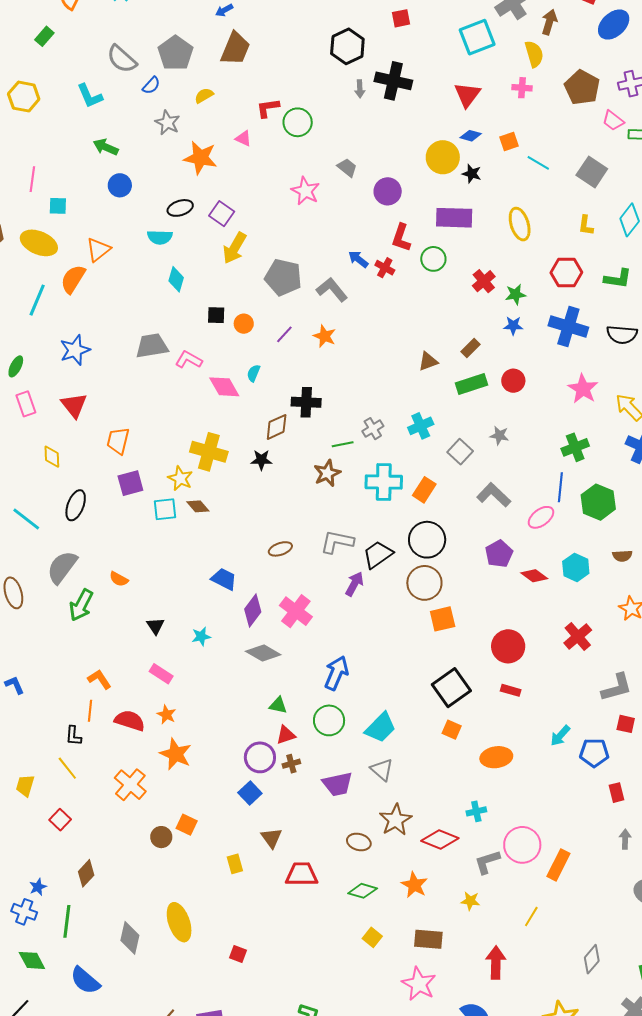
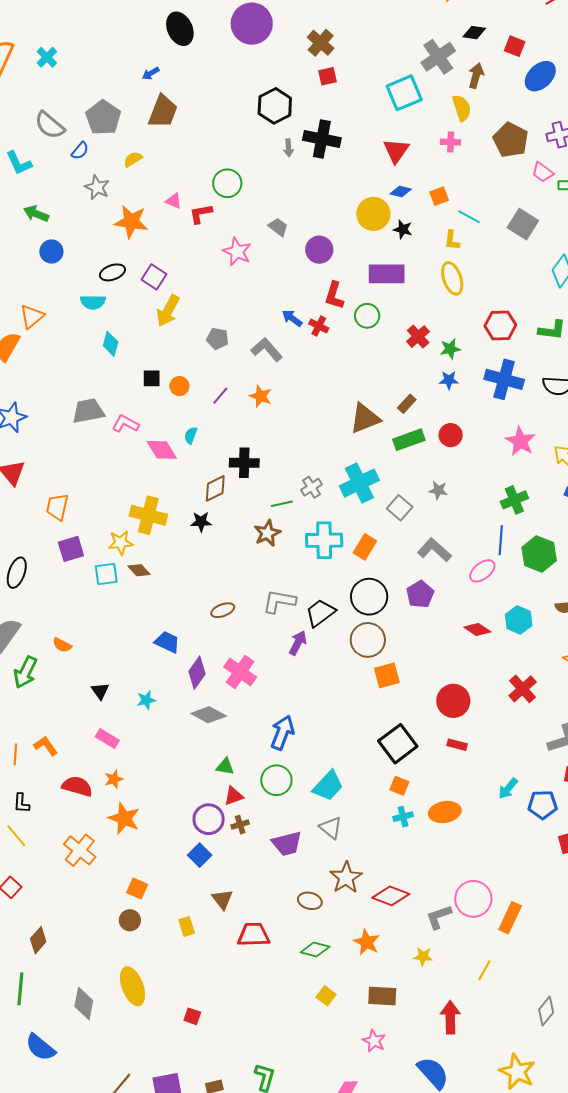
red L-shape: (268, 108) -> (201, 214), moved
yellow L-shape: (586, 225) -> (452, 240), moved
gray pentagon: (283, 277) -> (218, 339), size x0.6
brown triangle: (428, 361) -> (365, 418), size x1.6
cyan cross: (421, 426) -> (359, 483), size x1.5
yellow star: (180, 478) -> (121, 543), turned -30
purple pentagon: (499, 554) -> (420, 594), moved
orange line: (90, 711) -> (15, 754), moved
orange star: (166, 715) -> (114, 779), turned 30
cyan cross: (476, 811) -> (403, 817), moved
brown circle: (161, 837) -> (130, 920), moved
pink star: (419, 984) -> (374, 1041), size x0.7

